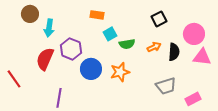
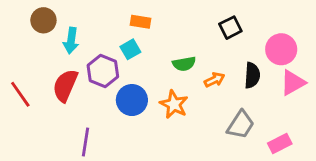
cyan square: (110, 34) -> (130, 49), moved
orange arrow: (154, 47) -> (215, 80), moved
pink triangle: (202, 57) -> (293, 83), turned -36
orange star: (120, 72) -> (174, 104), turned -30
red line: (14, 79) -> (20, 94), moved
gray trapezoid: (166, 86) -> (241, 125), turned -40

